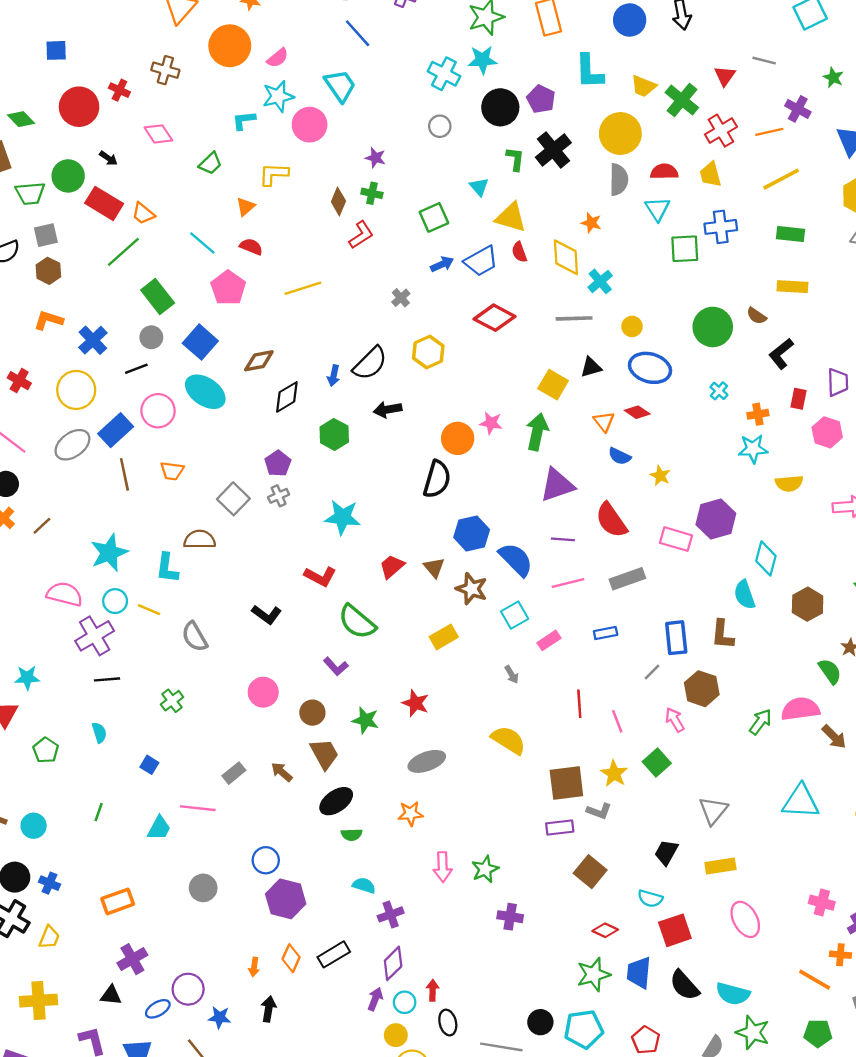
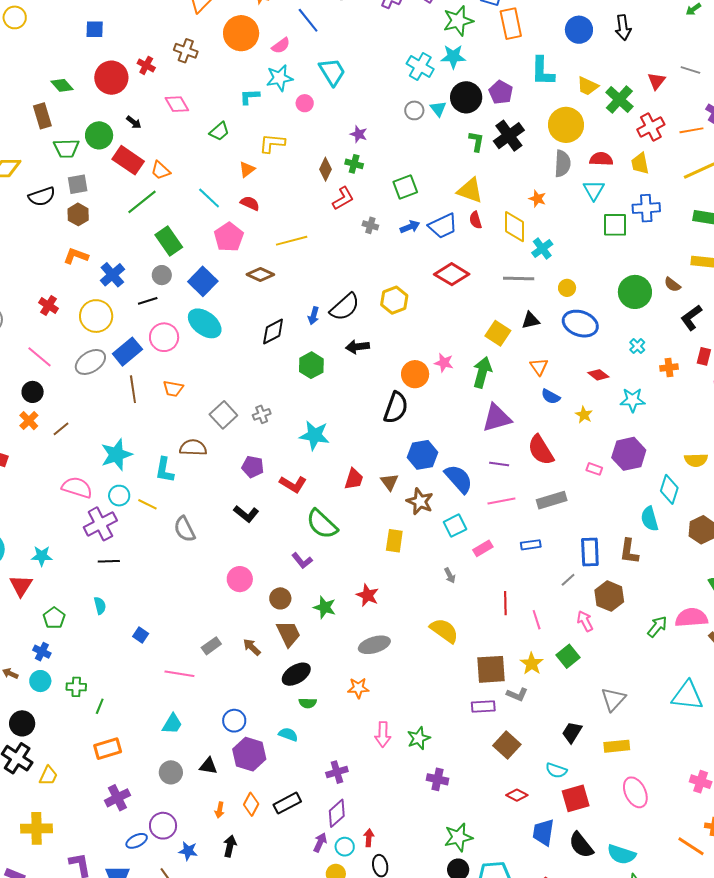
blue line: (358, 33) -> (308, 20), moved
pink circle: (310, 125) -> (305, 103), size x0.6
cyan triangle: (479, 187) -> (438, 109), moved
gray cross: (401, 298) -> (370, 225), moved, turned -35
brown diamond: (259, 361) -> (260, 275), moved, turned 32
red diamond: (637, 412) -> (598, 375), moved
cyan star: (753, 449) -> (633, 400), moved
purple pentagon: (278, 463) -> (253, 467), moved, turned -30
yellow semicircle: (789, 483) -> (696, 460), moved
pink rectangle: (676, 539) -> (594, 469), size x0.6
red trapezoid: (392, 566) -> (354, 479), turned 145
yellow rectangle: (444, 637) -> (394, 541), turned -55
green cross: (172, 701) -> (76, 687), moved, turned 36
green line: (99, 812) -> (100, 706), moved
cyan trapezoid: (159, 828) -> (172, 724), moved
blue cross: (49, 883) -> (42, 652), moved
cyan semicircle: (364, 885) -> (288, 734), moved
gray circle: (203, 888) -> (171, 772), moved
green star: (594, 974) -> (458, 837), moved
black triangle: (111, 995) -> (208, 766), moved

